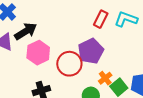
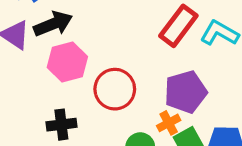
red rectangle: (101, 19) -> (178, 26), size x1.4
purple pentagon: (91, 51) -> (186, 92), moved

